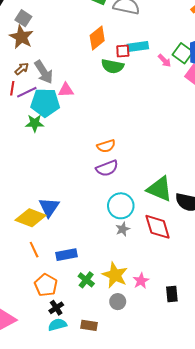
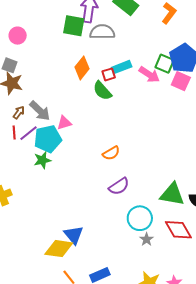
pink arrow: (164, 61) -> (149, 74), size x1.5
green semicircle: (113, 66) -> (102, 91), turned 50
orange semicircle: (106, 146) -> (111, 153), moved

